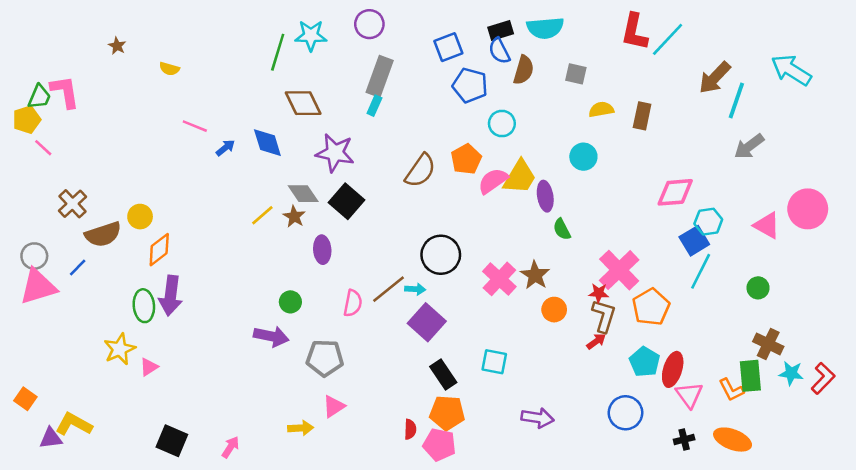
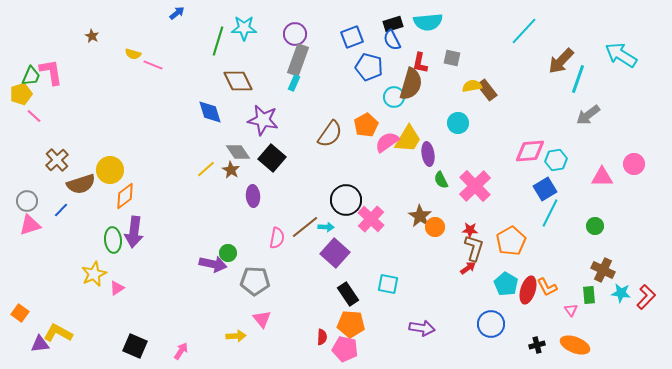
purple circle: (369, 24) -> (295, 34), moved
red L-shape: (634, 32) -> (420, 63), moved, size x0.7
brown semicircle: (524, 70) -> (411, 84), moved, size x1.4
brown rectangle: (642, 116) -> (487, 90), moved, turned -50
pink line: (195, 126) -> (153, 65), moved
blue arrow: (225, 148) -> (177, 13), moved
pink circle: (808, 209) -> (634, 164), size x0.7
yellow circle: (140, 217) -> (110, 170), size x1.4
cyan hexagon: (708, 222) -> (556, 160), moved
pink triangle: (767, 225) -> (602, 177), turned -30
pink cross: (619, 270) -> (475, 186), moved
pink cross: (499, 279) -> (371, 219), moved
pink triangle: (38, 287) -> (30, 225), size x0.7
green circle: (290, 302) -> (228, 253), moved
orange circle: (554, 310) -> (435, 227), moved
green rectangle: (750, 376) -> (589, 295), size x0.7
orange L-shape: (731, 390) -> (547, 287), moved
pink triangle: (689, 395) -> (571, 310), moved, size x0.6
pink triangle: (334, 406) -> (262, 319), turned -36

